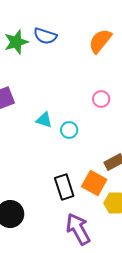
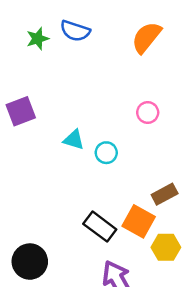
green star: (16, 42) -> (38, 39), size x0.7
black rectangle: (64, 187) -> (100, 227), turned -35

